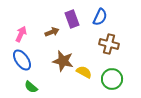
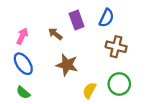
brown arrow: (52, 32) -> (55, 34), turned -120
yellow semicircle: (84, 72) -> (89, 90), moved, turned -91
green semicircle: (31, 87) -> (23, 93), moved

